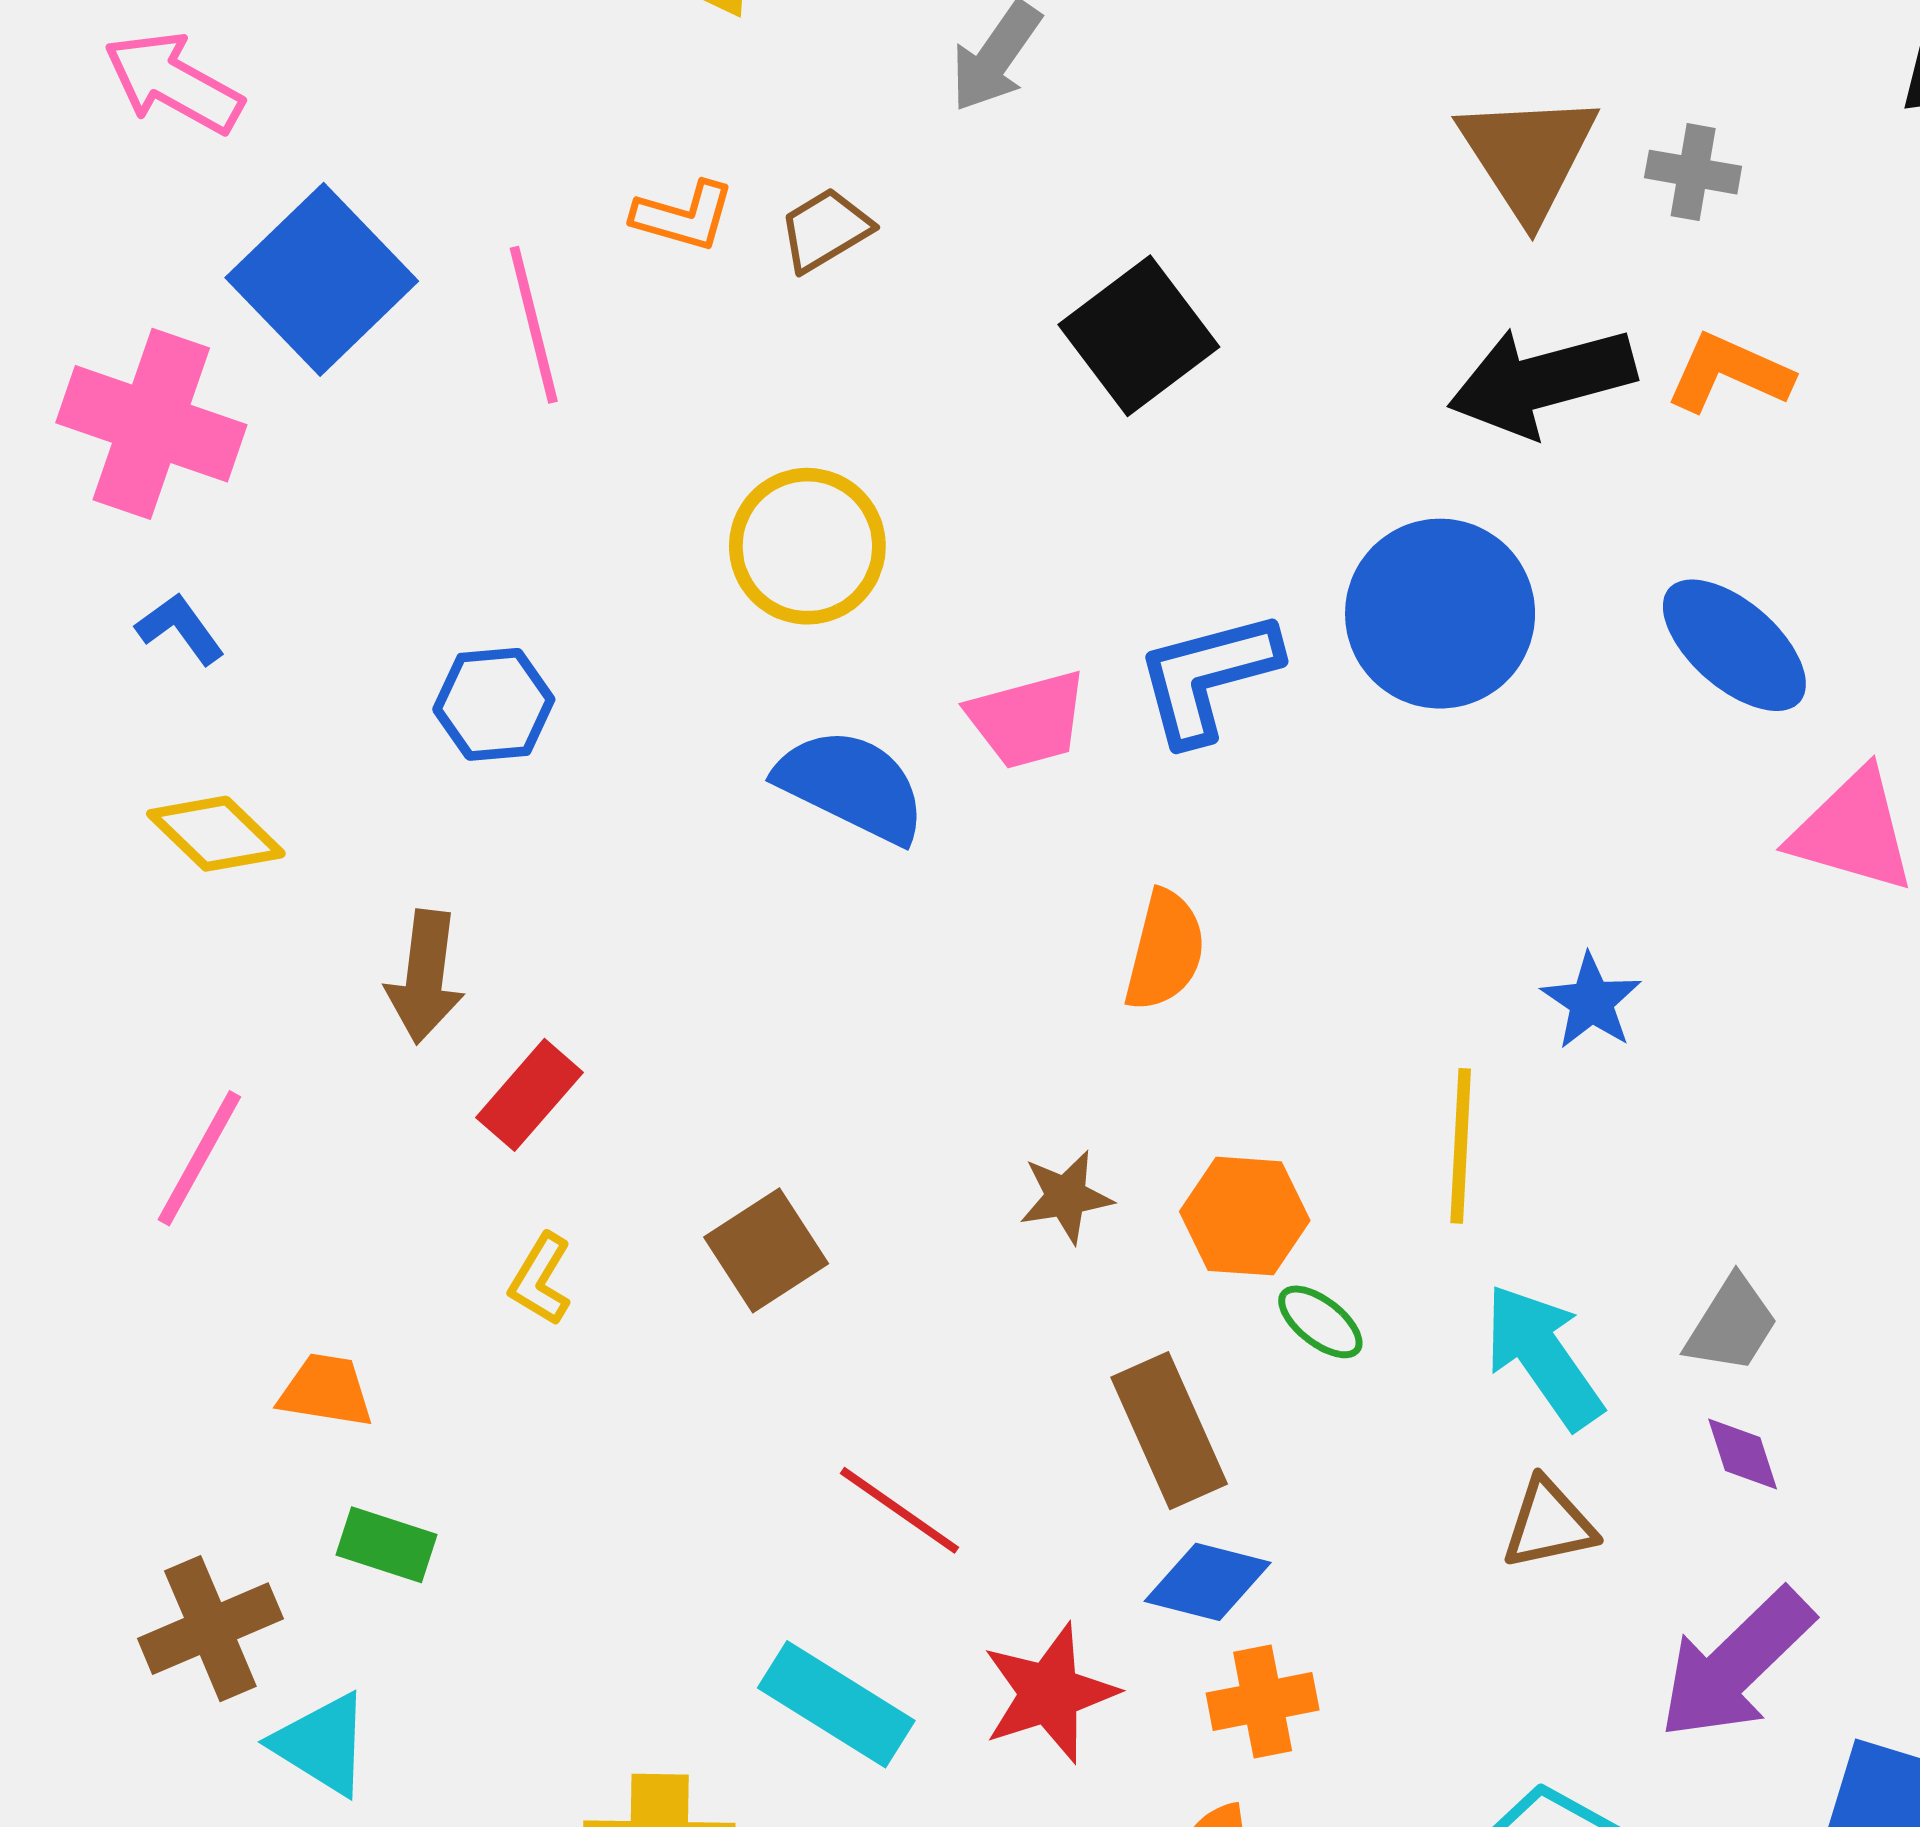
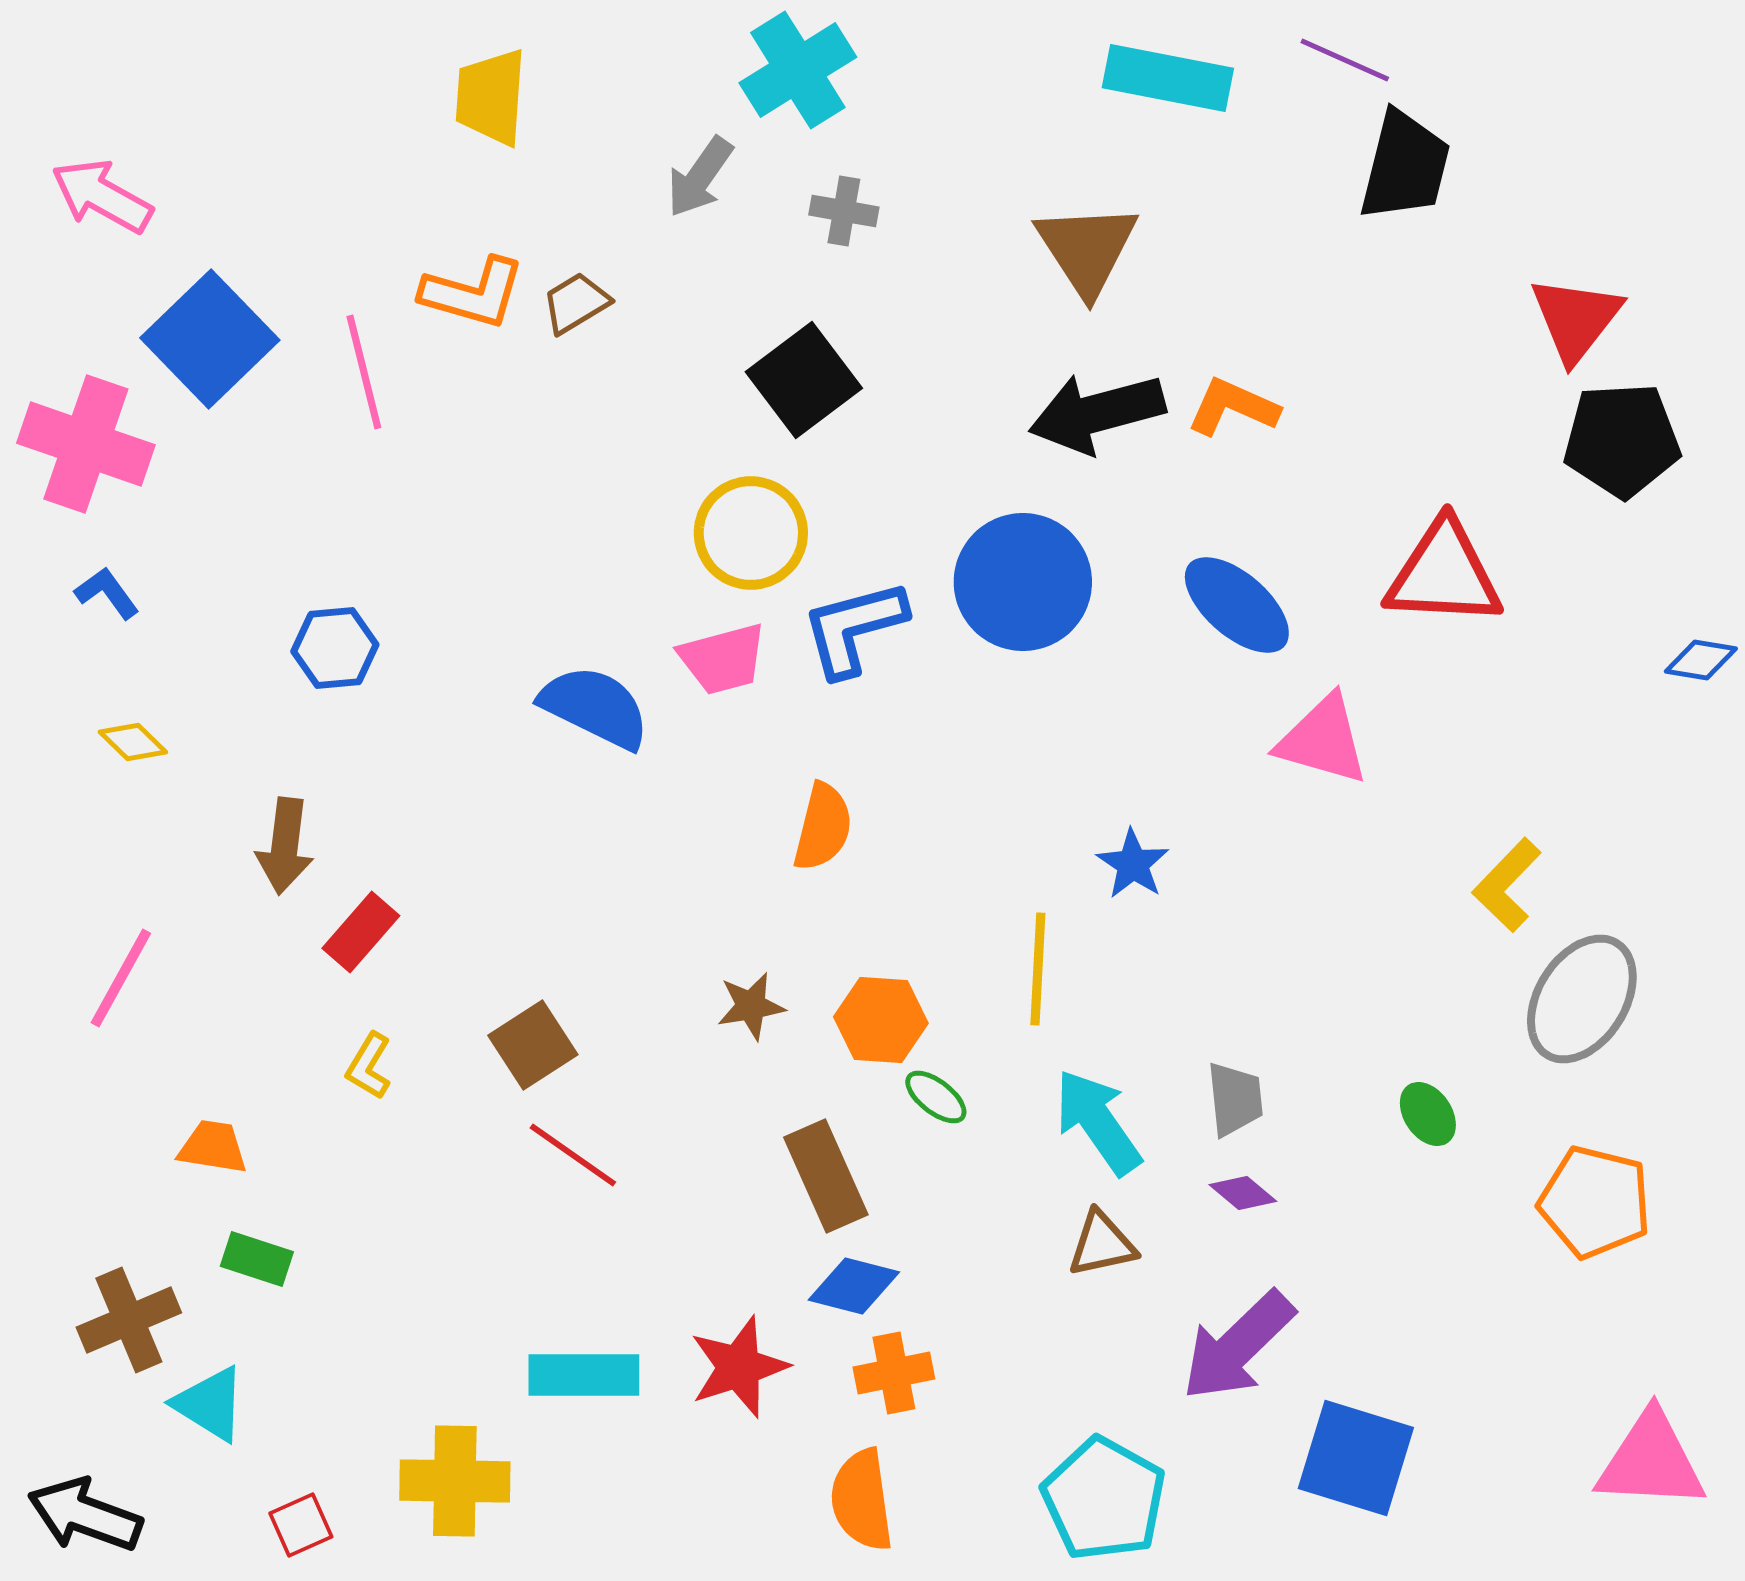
gray cross: (1693, 172) -> (844, 211), moved
orange L-shape: (684, 216) -> (473, 293), size x1.4
yellow circle: (807, 546) -> (751, 533), moved
yellow diamond: (216, 834) -> (133, 742), size x0.7
gray trapezoid: (1732, 1325) -> (1235, 1099), turned -38
purple diamond: (1743, 1454) -> (1243, 1193), turned -32
red line: (900, 1510) -> (573, 1155), moved
cyan rectangle: (836, 1704) -> (584, 1375), turned -32

